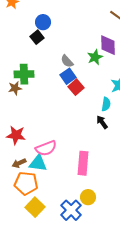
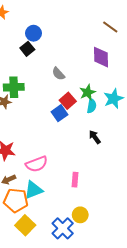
green star: (95, 57) -> (87, 92), moved
blue square: (68, 76) -> (59, 113), moved
cyan semicircle: (106, 104) -> (92, 106), moved
cyan triangle: (38, 163) -> (34, 190), moved, turned -30
pink rectangle: (83, 163) -> (75, 180), size x0.6

